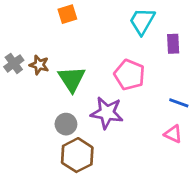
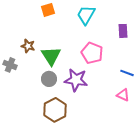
cyan trapezoid: (142, 21) -> (86, 15), moved
gray cross: (14, 63) -> (10, 65), moved, turned -32
gray circle: (66, 124) -> (49, 79), moved

